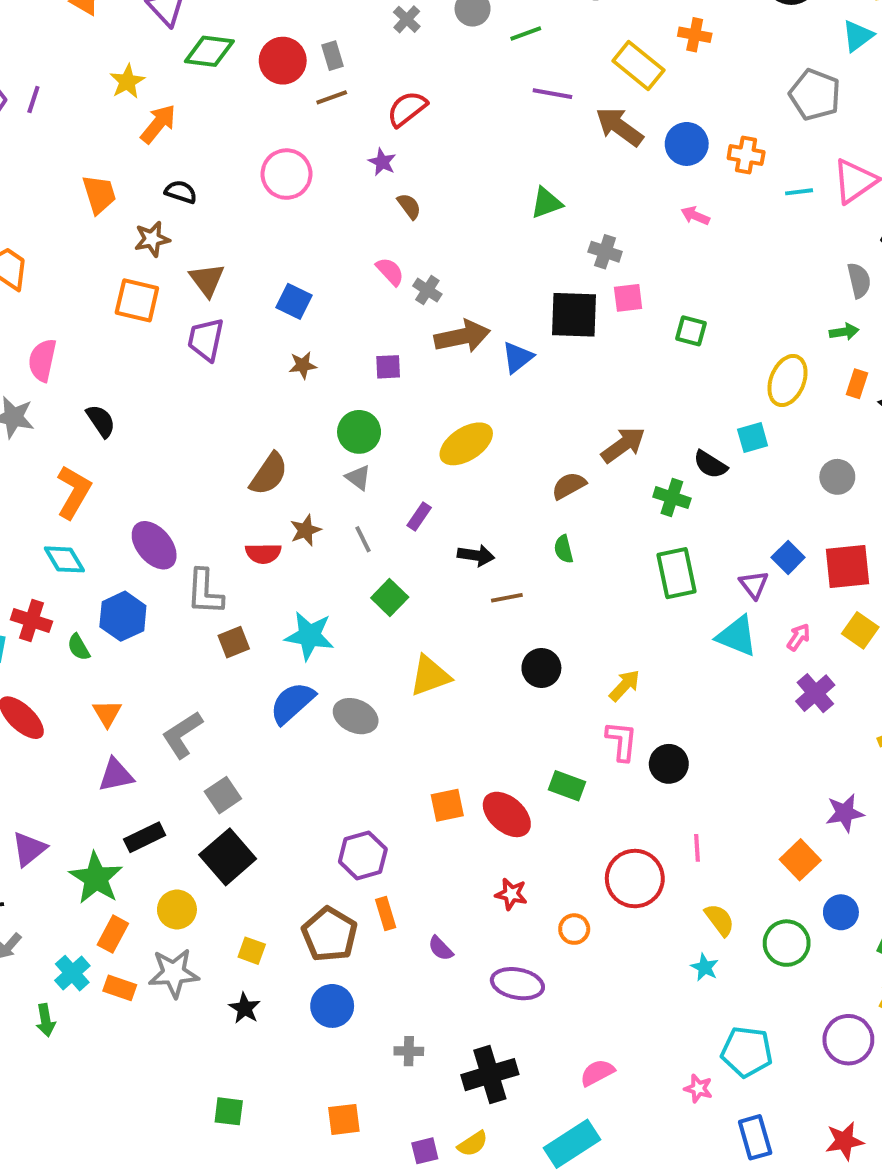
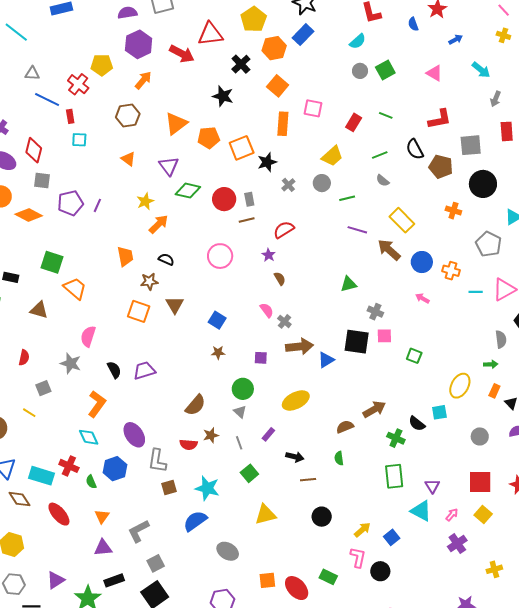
orange cross: (695, 35) -> (453, 211), moved
purple trapezoid: (206, 339) -> (144, 371), moved, turned 55
blue square: (788, 557) -> (392, 537), moved
gray ellipse: (356, 716) -> (228, 551), moved

